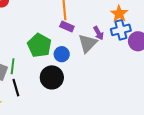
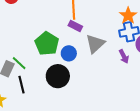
purple arrow: (99, 33) -> (124, 56), moved
green line: (13, 66) -> (19, 63), turned -56

